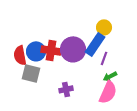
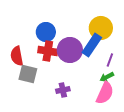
yellow circle: (104, 27) -> (101, 28), size x1.5
blue circle: (36, 51) -> (46, 32), moved
purple line: (104, 58) -> (110, 60), moved

